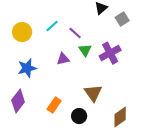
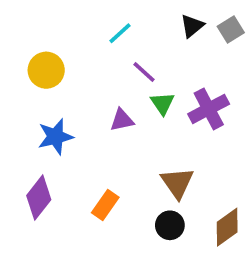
gray square: (122, 19) -> (231, 30), moved
cyan line: (52, 26) -> (120, 33), moved
black circle: (79, 116) -> (170, 225), moved

